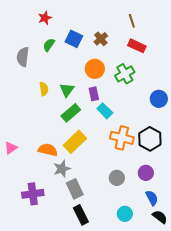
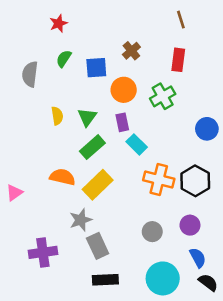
brown line: (132, 21) -> (181, 20), moved
blue square: (74, 39) -> (96, 68), moved, turned -30
red rectangle: (137, 46) -> (178, 60), turned 72
orange semicircle: (48, 150) -> (62, 177), moved
cyan circle: (125, 214) -> (163, 278), size x1.6
black rectangle: (81, 215) -> (105, 280), turned -66

